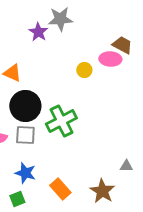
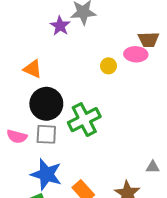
brown trapezoid: (122, 45) -> (148, 40), turned 150
blue star: (25, 173) -> (46, 174), size x1.4

